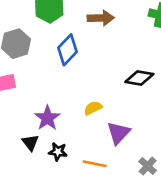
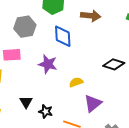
blue diamond: (67, 50) -> (63, 36), turned -55
purple star: (47, 118) -> (48, 64), moved, turned -30

